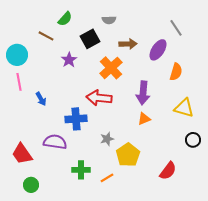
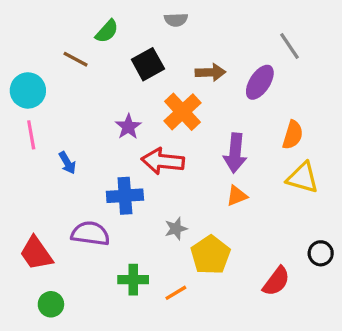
gray semicircle: (109, 20) -> (176, 20), moved
purple star: (69, 60) -> (128, 127), moved
orange semicircle: (176, 72) -> (293, 135), moved
black circle: (193, 140) -> (321, 253), moved

